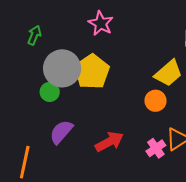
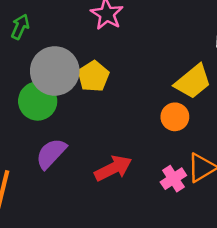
yellow pentagon: (92, 72) -> (93, 76), size x0.7
green circle: (50, 92) -> (38, 101), size x1.5

